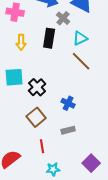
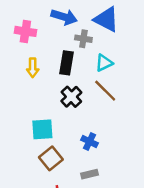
gray cross: (63, 18) -> (83, 39), turned -32
cyan square: (14, 77) -> (42, 129), moved
black cross: (37, 87) -> (71, 97), moved

